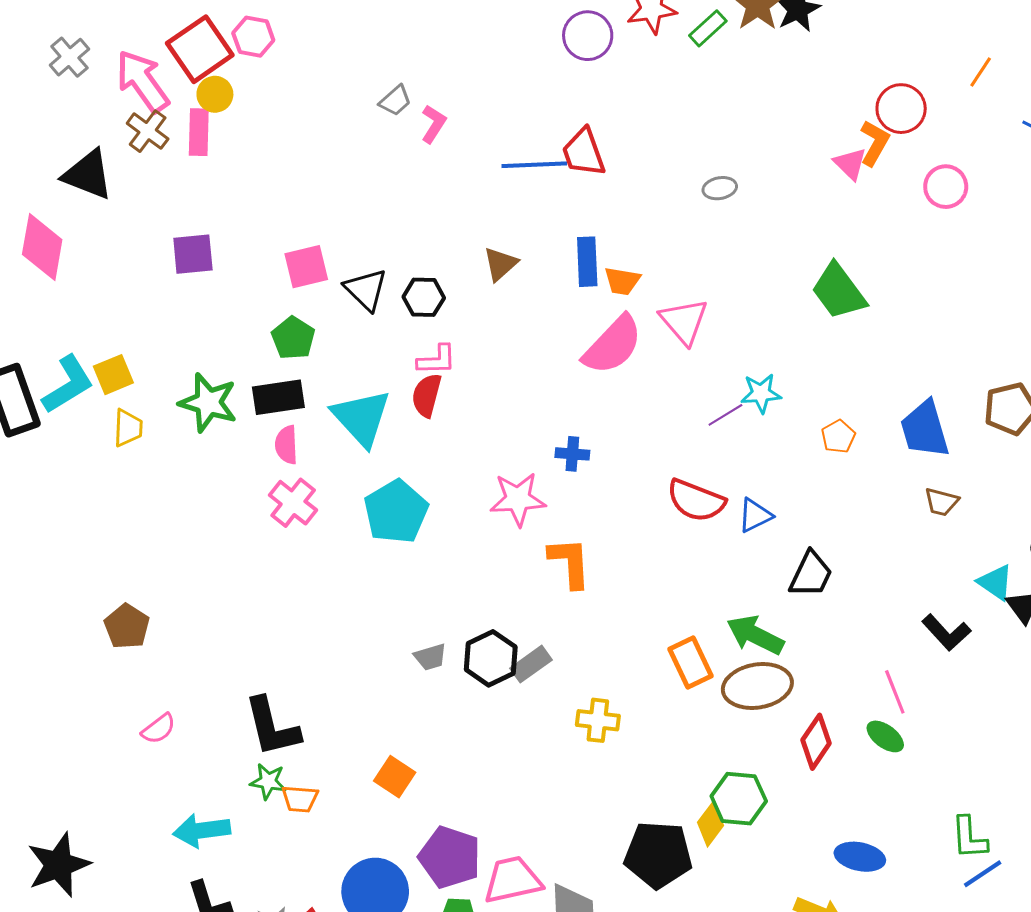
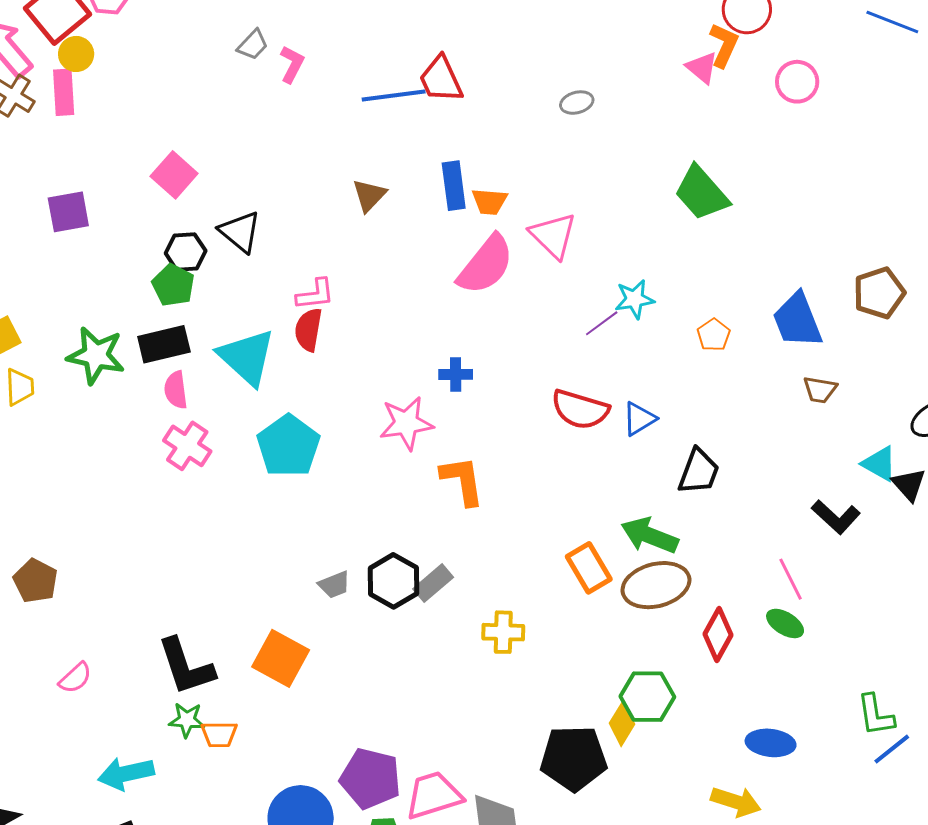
pink square: (306, 267) -> (174, 175), moved, turned -30
black hexagon: (424, 297) -> (186, 252), moved
orange square: (395, 777) -> (281, 658), moved, size x1.4

